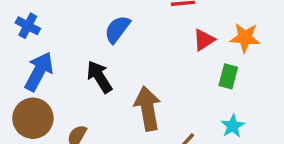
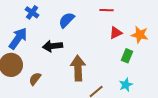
blue cross: (28, 26) -> (32, 12), moved
black arrow: (99, 77) -> (53, 46), turned -72

